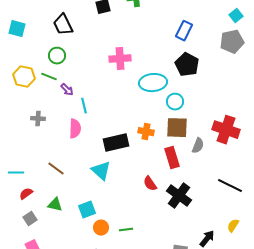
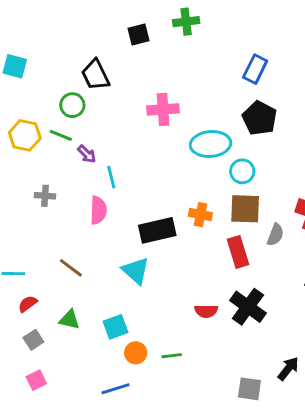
black trapezoid: (63, 25) -> (95, 75), moved
red semicircle: (150, 184) -> (206, 311), moved, turned -56

